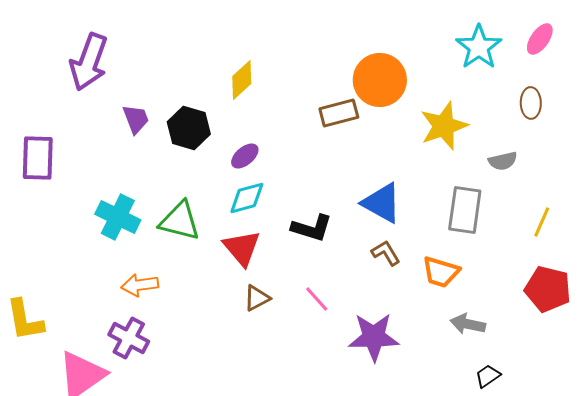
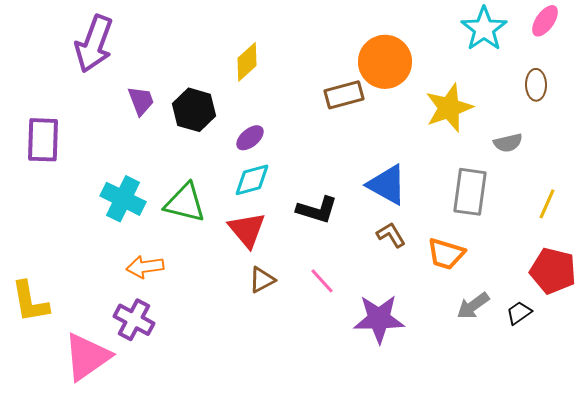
gray arrow: (468, 324) -> (473, 306), turned -48
black trapezoid: (488, 376) -> (519, 313), moved

